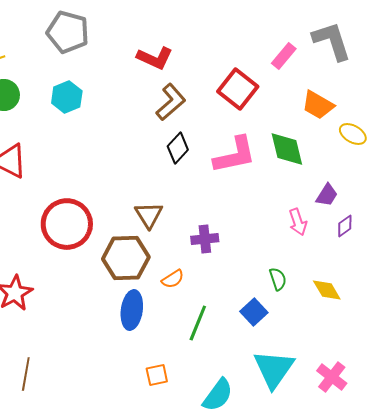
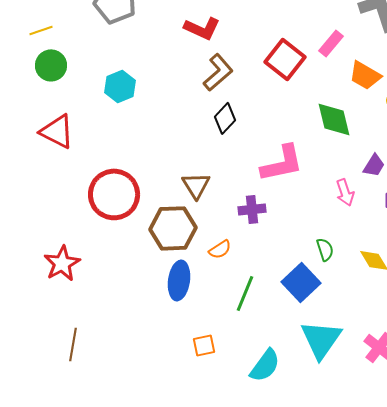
pink rectangle: (284, 56) -> (331, 43), moved
cyan hexagon: (67, 97) -> (120, 86), moved
pink L-shape: (235, 155) -> (282, 163), moved
blue square: (254, 312) -> (301, 282), size x1.4

